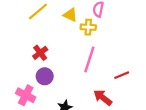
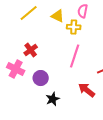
purple circle: (45, 76) -> (41, 78), moved
pink cross: (26, 95) -> (16, 69), moved

